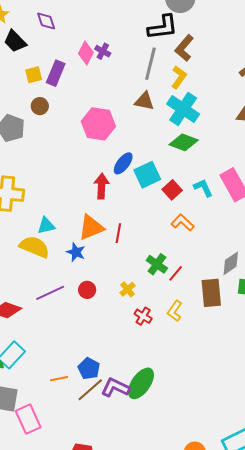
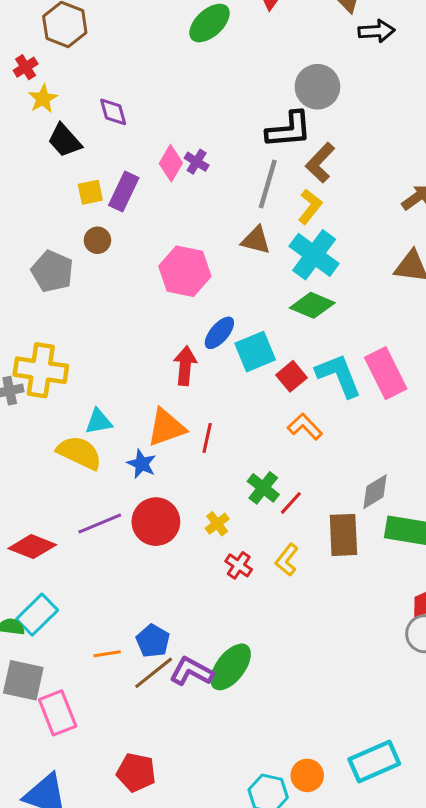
cyan L-shape: (203, 188) -> (339, 375), size x1.6
red circle: (87, 290) -> (156, 522), size x1.8

